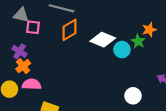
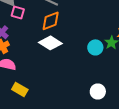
white diamond: (103, 40) -> (50, 43), moved

